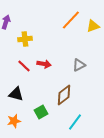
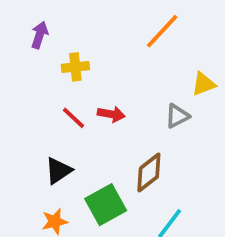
yellow triangle: (93, 26) -> (204, 84), moved
black triangle: (16, 94) -> (58, 171), turned -49
green square: (41, 112) -> (106, 205), size x1.5

